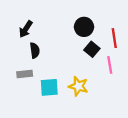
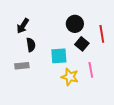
pink line: (110, 65) -> (91, 70), moved
cyan square: (49, 87) -> (59, 56), moved

